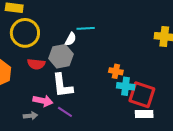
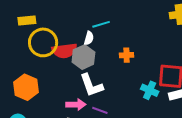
red semicircle: (36, 64) -> (64, 51), moved, size x1.4
orange cross: (116, 71) -> (127, 55), moved
cyan cross: (126, 86) -> (150, 90), moved, turned 30

